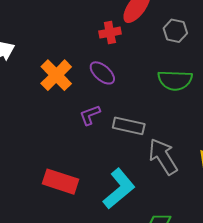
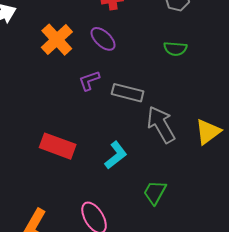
green semicircle: (175, 80) -> (175, 49), size x0.7
cyan L-shape: (119, 189) -> (116, 155), size x0.7

